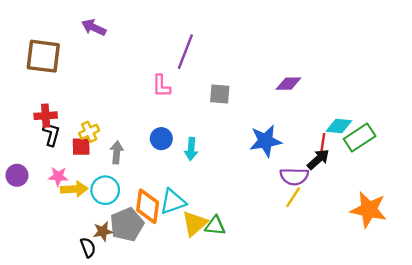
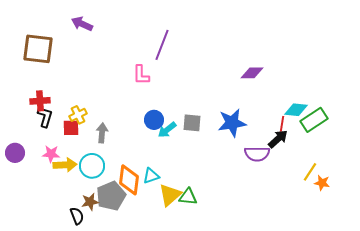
gray square: (220, 94) -> (192, 123), moved
blue circle: (161, 139) -> (154, 120), moved
cyan arrow: (191, 149) -> (167, 130), turned 48
yellow line: (293, 197) -> (310, 172), moved
cyan triangle: (173, 202) -> (151, 176), size x0.7
orange star: (369, 210) -> (322, 183), size x0.5

